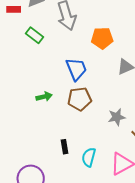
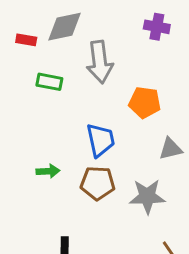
green rectangle: (34, 35) -> (49, 82), turned -36
gray star: (117, 117) -> (147, 196), moved, size x1.4

